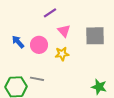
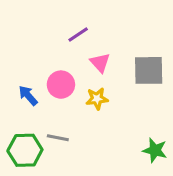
blue arrow: (18, 42) -> (28, 95), moved

